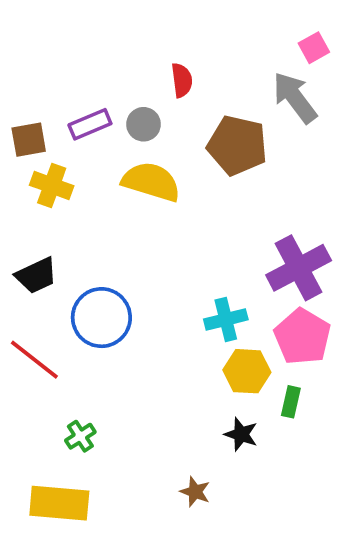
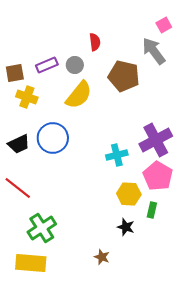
yellow semicircle: (151, 182) -> (79, 95), turned 112
blue circle: (101, 318) -> (53, 138), moved
cyan cross: (226, 319) -> (117, 155), moved
green cross: (80, 436) -> (42, 228), size x1.8

